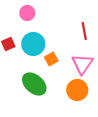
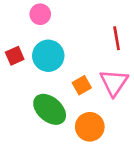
orange square: (51, 59) -> (82, 85), moved
orange circle: (77, 90) -> (90, 127), moved

